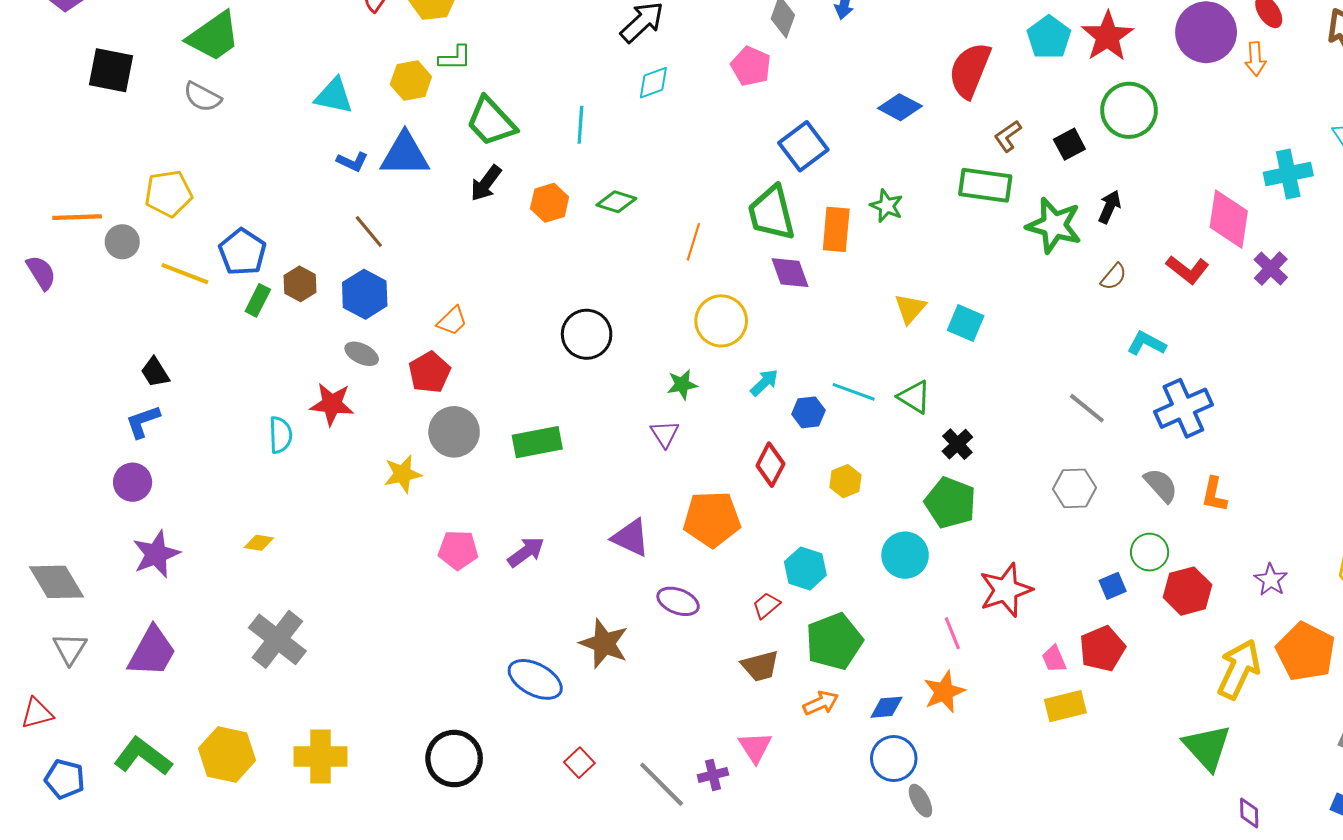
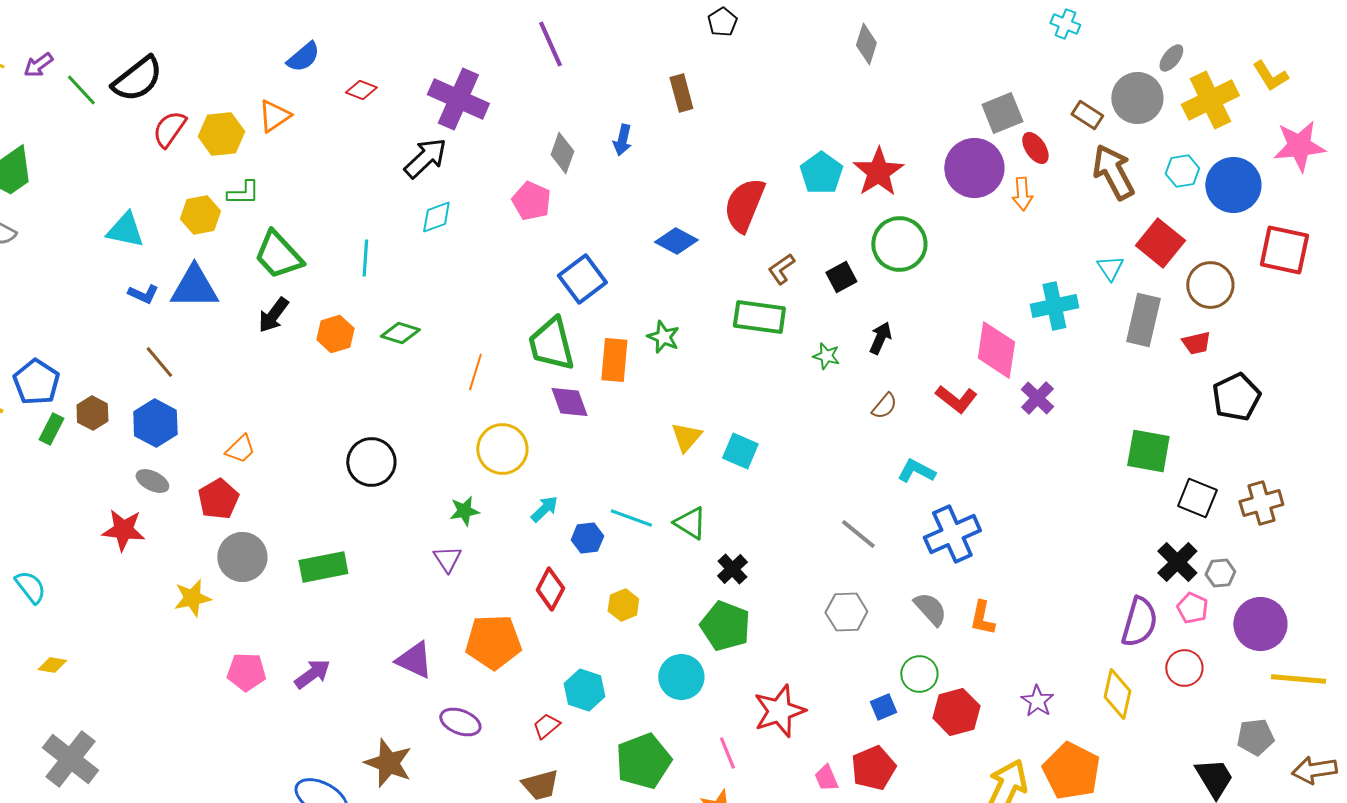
green star: (1054, 225) -> (826, 356), size x0.5
cyan semicircle: (280, 435) -> (30, 587), moved, turned -36
green pentagon: (834, 641) -> (643, 761), moved

